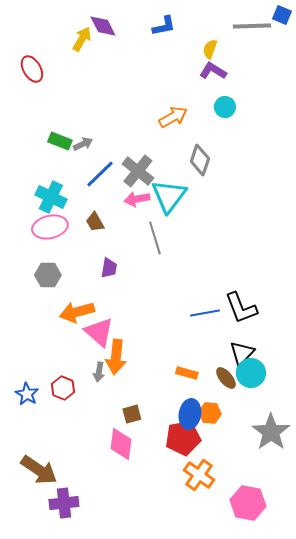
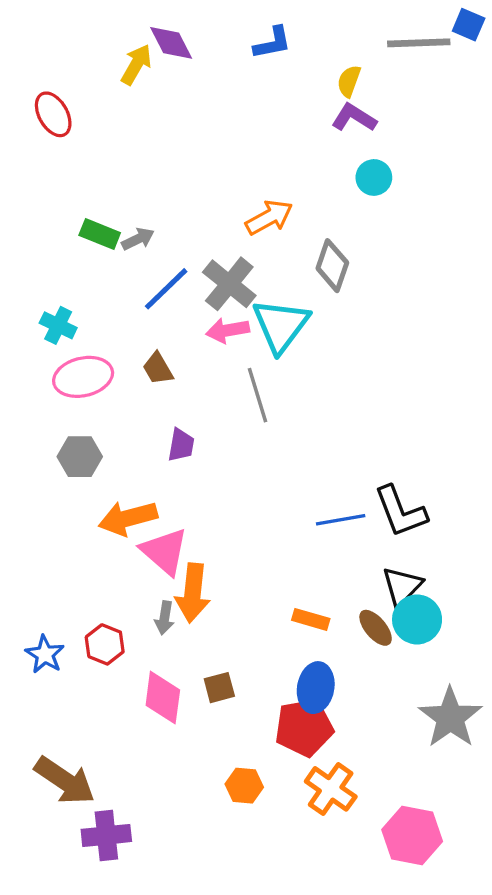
orange arrow: (173, 117) -> (269, 217), moved
cyan cross: (51, 197) -> (58, 325), moved, size x0.7
orange hexagon: (210, 413) -> (244, 786), moved
pink diamond: (121, 444) -> (163, 698), moved

